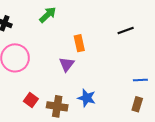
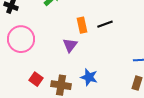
black line: (126, 31) -> (105, 24), moved

